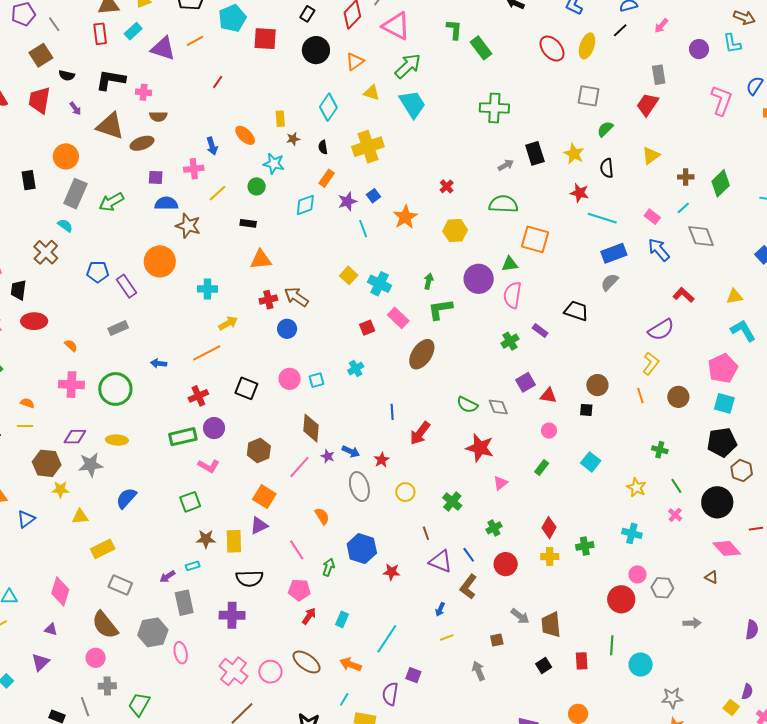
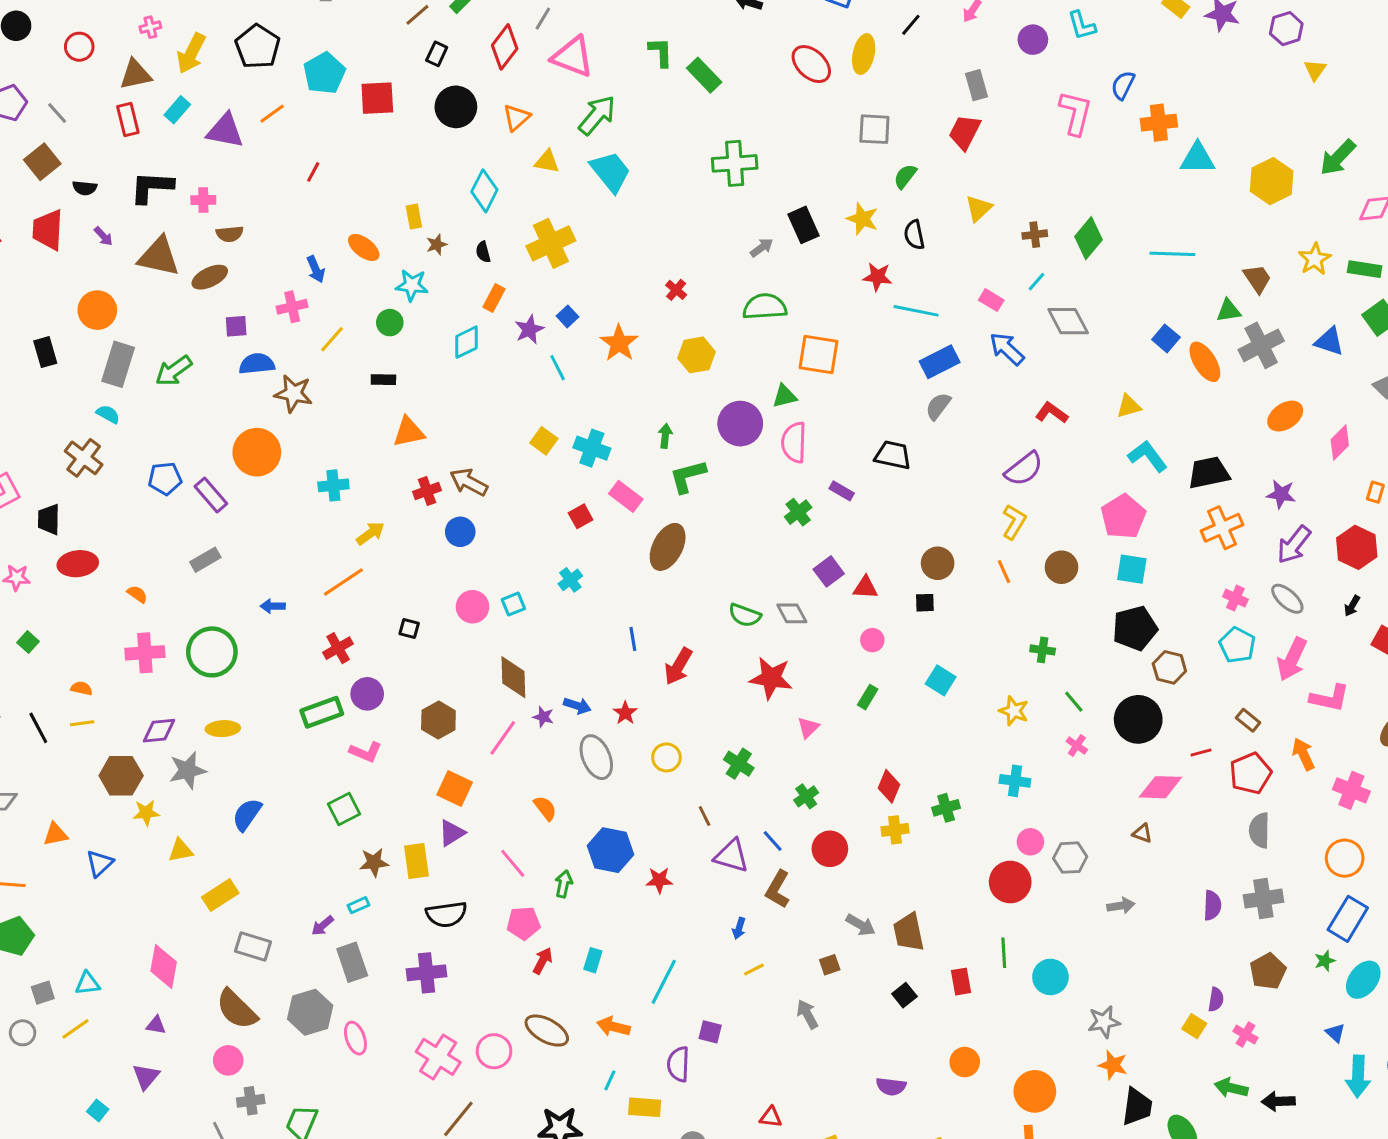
black square: (246, 388) -> (409, 629), size x0.6
pink diamond: (727, 548) -> (1160, 787), turned -40

